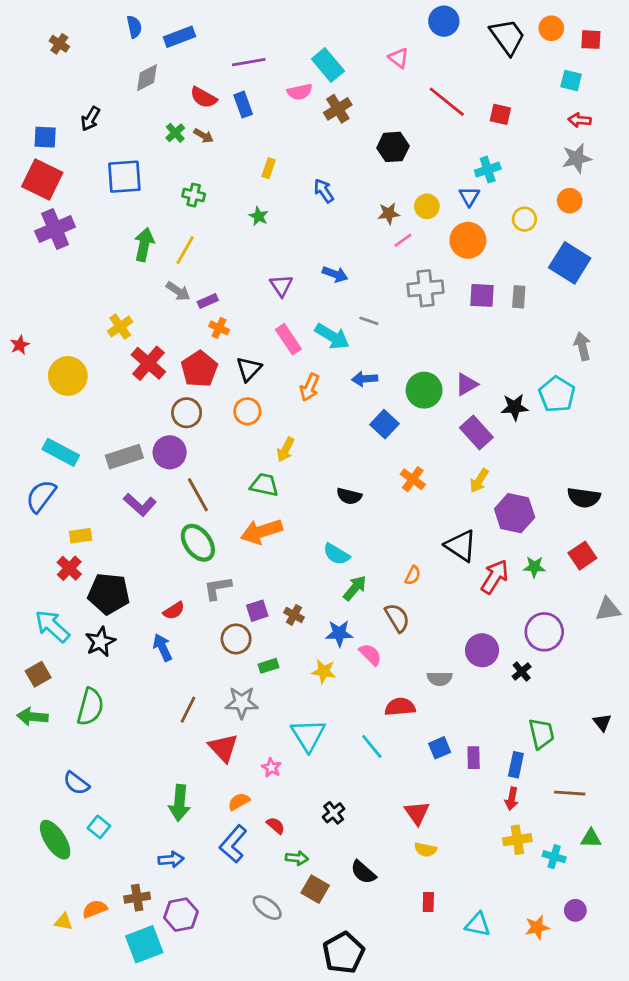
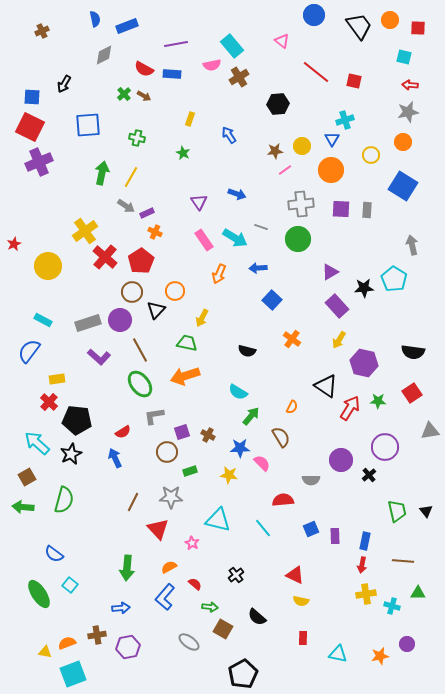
brown cross: (59, 44) -> (42, 31), turned 32
blue rectangle: (243, 105) -> (172, 74), turned -66
yellow cross: (120, 327) -> (85, 231), size x1.4
black triangle: (249, 369) -> (156, 310), moved
green circle: (424, 390) -> (298, 239), moved
cyan rectangle: (61, 452) -> (43, 320), size x0.7
green trapezoid: (541, 734) -> (397, 511), moved
cyan triangle: (308, 735) -> (218, 520), turned -44
red triangle: (417, 813) -> (295, 575), turned -30
cyan square: (144, 944) -> (73, 674), moved

